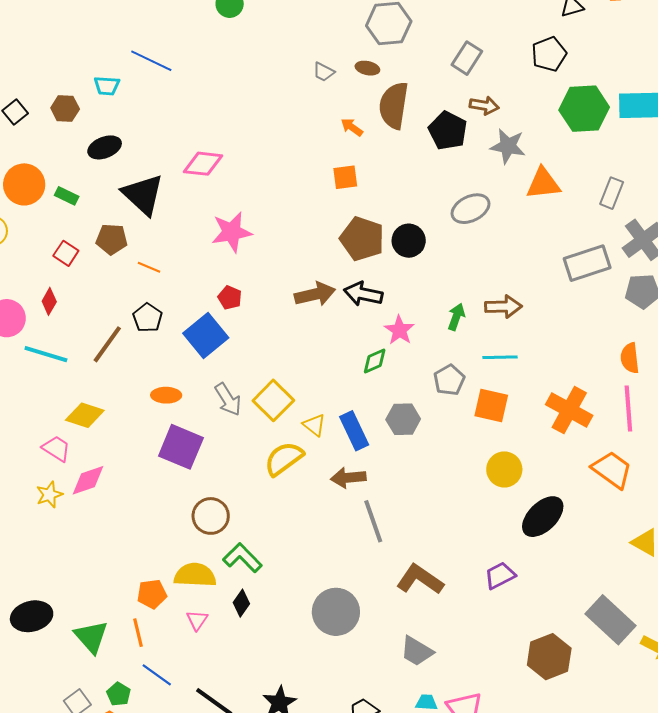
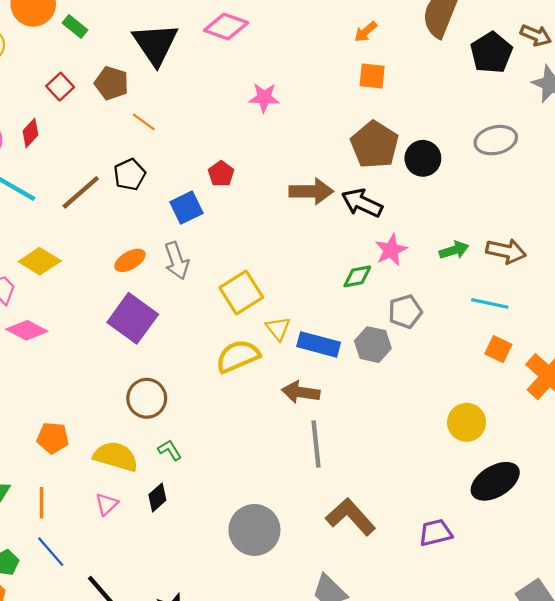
orange arrow: (352, 127) -> (366, 32), moved, turned -90
pink star: (232, 232) -> (264, 98), moved, size x0.7
green arrow: (456, 317) -> (454, 250), turned 40
blue square: (206, 335) -> (186, 208), size x0.7
gray pentagon: (449, 380) -> (405, 312), moved
orange ellipse: (166, 395) -> (130, 260), turned -44
gray arrow: (228, 399) -> (177, 261), moved
orange square: (491, 406) -> (498, 349), moved, size x0.7
blue rectangle: (354, 431) -> (319, 344), turned -63
pink diamond: (88, 480) -> (27, 330), turned 33
green L-shape: (242, 558) -> (170, 450), size x0.6
orange pentagon: (152, 594) -> (53, 438), moved

